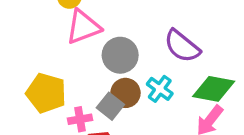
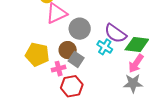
purple semicircle: (182, 46) -> (115, 33), moved
brown circle: (125, 93) -> (68, 50), moved

